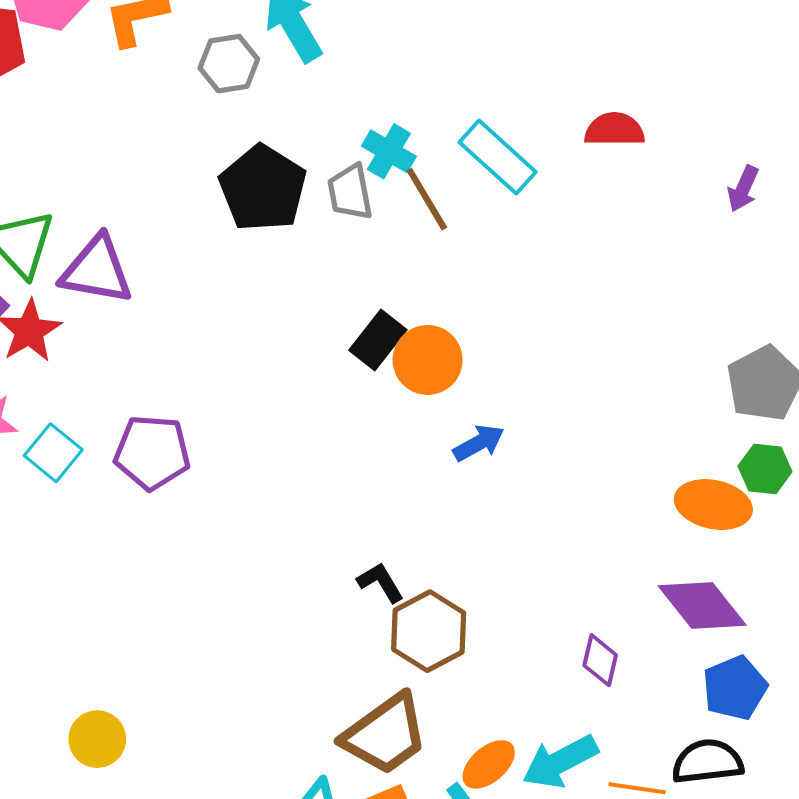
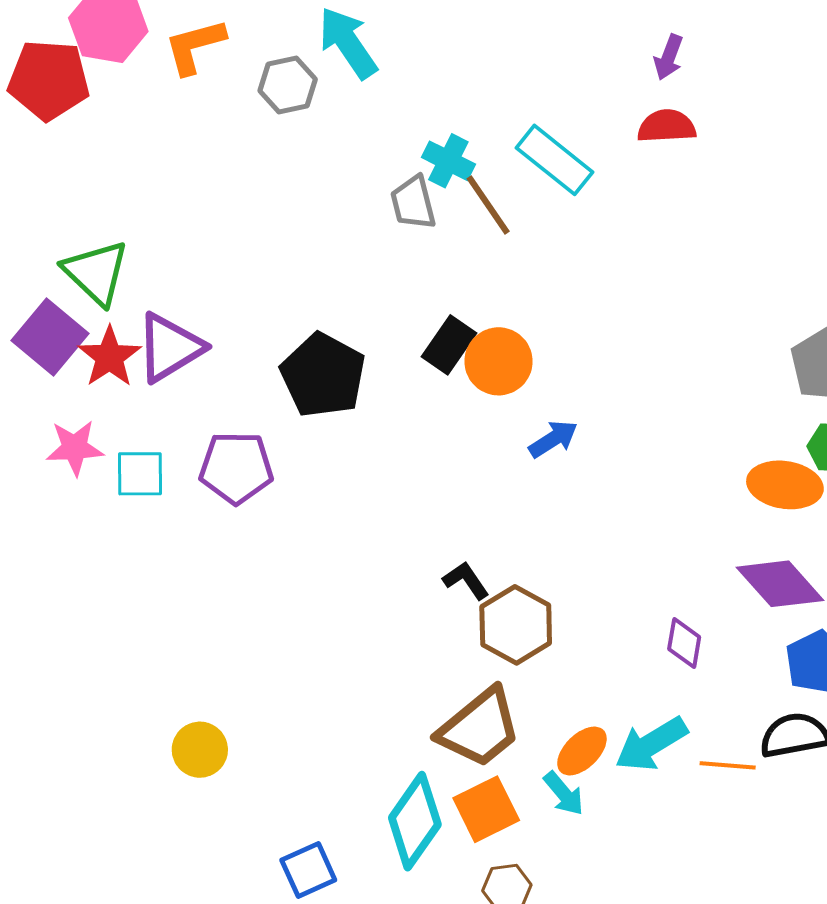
black pentagon: (263, 188) -> (323, 375), moved
purple arrow: (743, 189) -> (669, 57), moved
purple triangle: (97, 270) -> (170, 348), moved, turned -38
cyan square: (53, 453) -> (140, 474), turned -36

